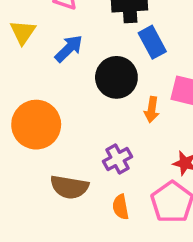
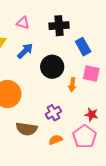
blue rectangle: (152, 42) -> (83, 47), moved
orange semicircle: (121, 207) -> (56, 140), turned 80

